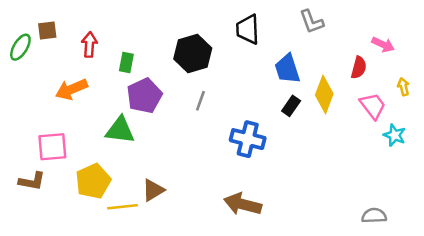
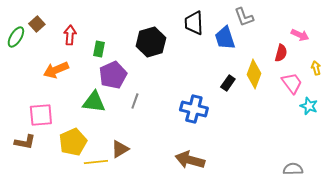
brown square: (47, 31) -> (37, 24), turned -35
blue trapezoid: (287, 69) -> (225, 38), moved
gray line: (200, 101) -> (135, 101), moved

